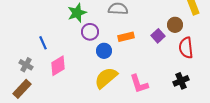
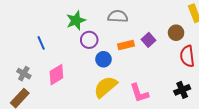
purple square: (158, 36) -> (148, 40), moved
blue line: (43, 43) -> (41, 43), moved

